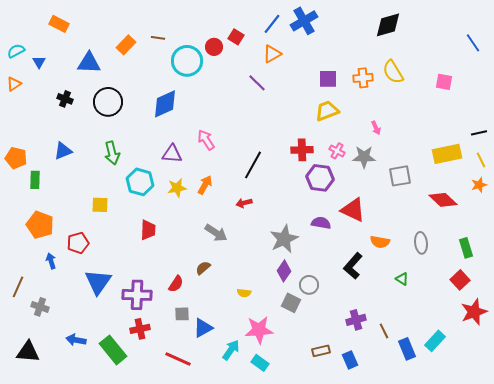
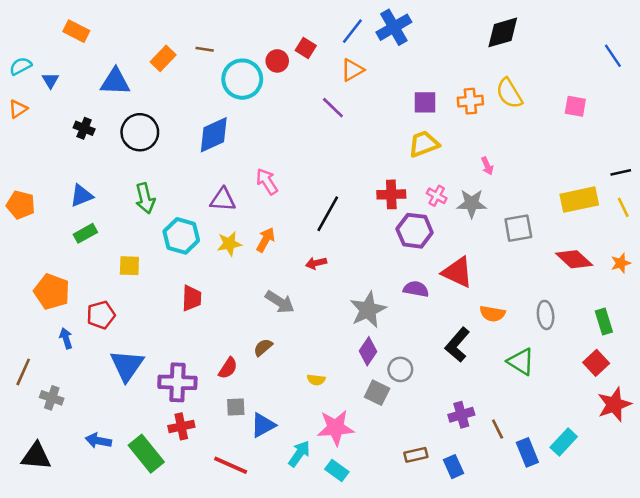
green rectangle: (35, 180) -> (85, 233), moved, turned 60
orange star: (479, 185) -> (621, 263), moved
green triangle: (402, 279) -> (521, 362), size x1.6

